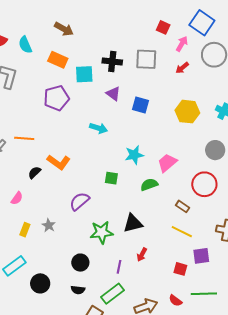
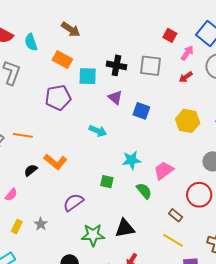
green semicircle: (149, 185) -> (144, 191), turned 66

